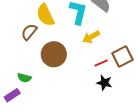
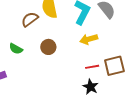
brown circle: (54, 54) -> (48, 47), size x0.6
green semicircle: (24, 78) -> (16, 49), moved

